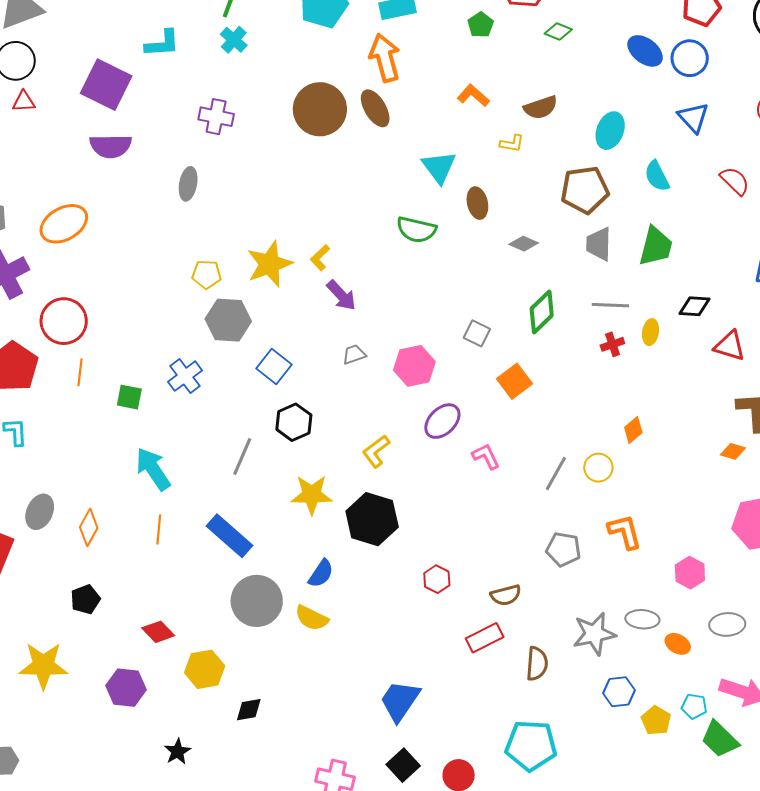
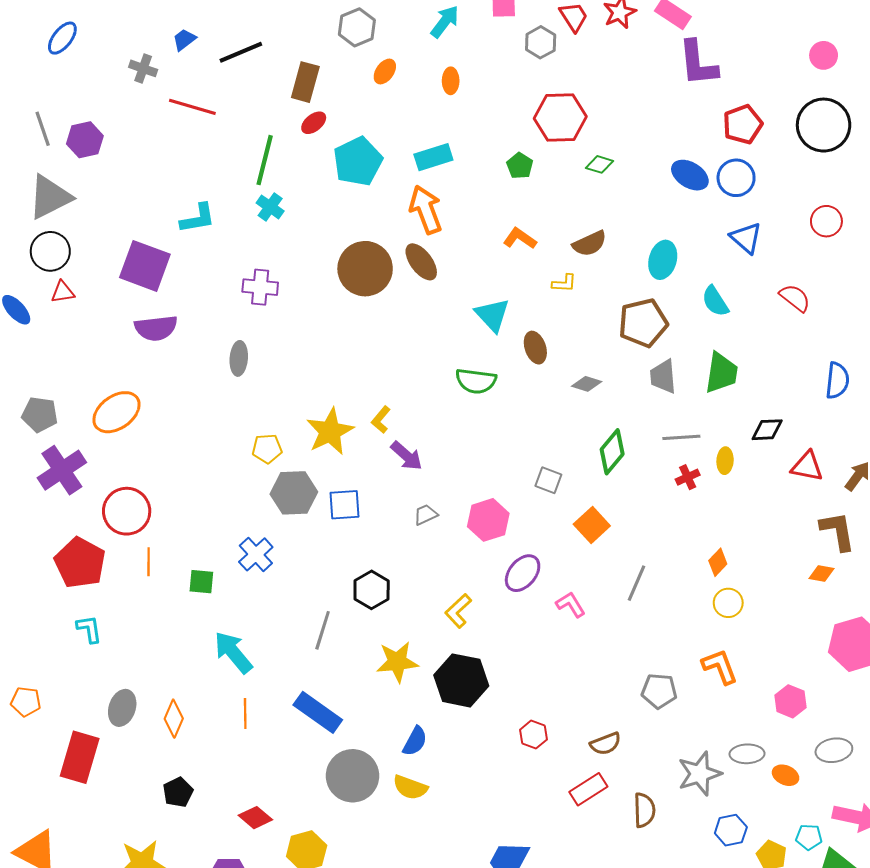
blue square: (274, 367) -> (344, 505), moved, turned -36
yellow circle: (598, 468) -> (728, 603), moved
gray line: (556, 474) -> (637, 583), moved

